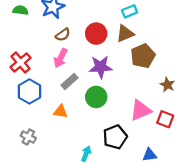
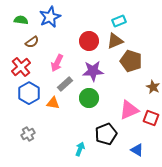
brown semicircle: (63, 35) -> (32, 42), moved
brown pentagon: (143, 56) -> (131, 61), turned -30
orange triangle: (61, 111) -> (53, 103), moved
gray cross: (28, 137) -> (28, 134), turned 32
blue triangle: (150, 155) -> (137, 150), turned 40

